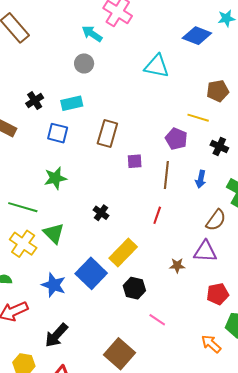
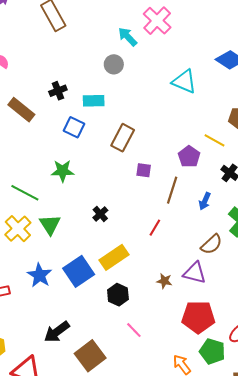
red pentagon: (218, 294) -> (198, 317), size x1.5
black arrow: (56, 335) -> (57, 332), moved

